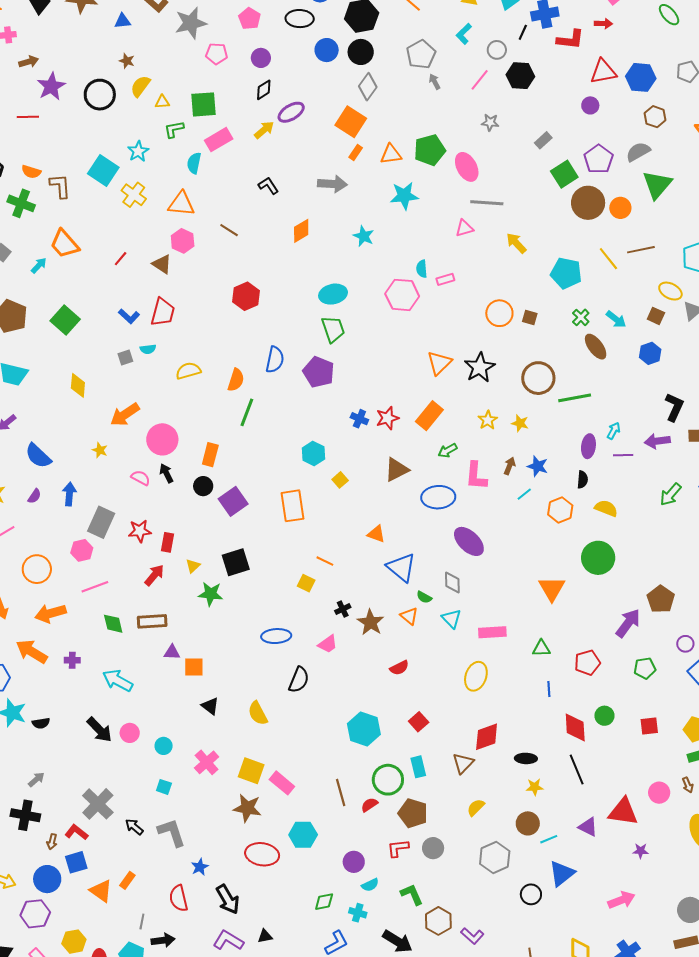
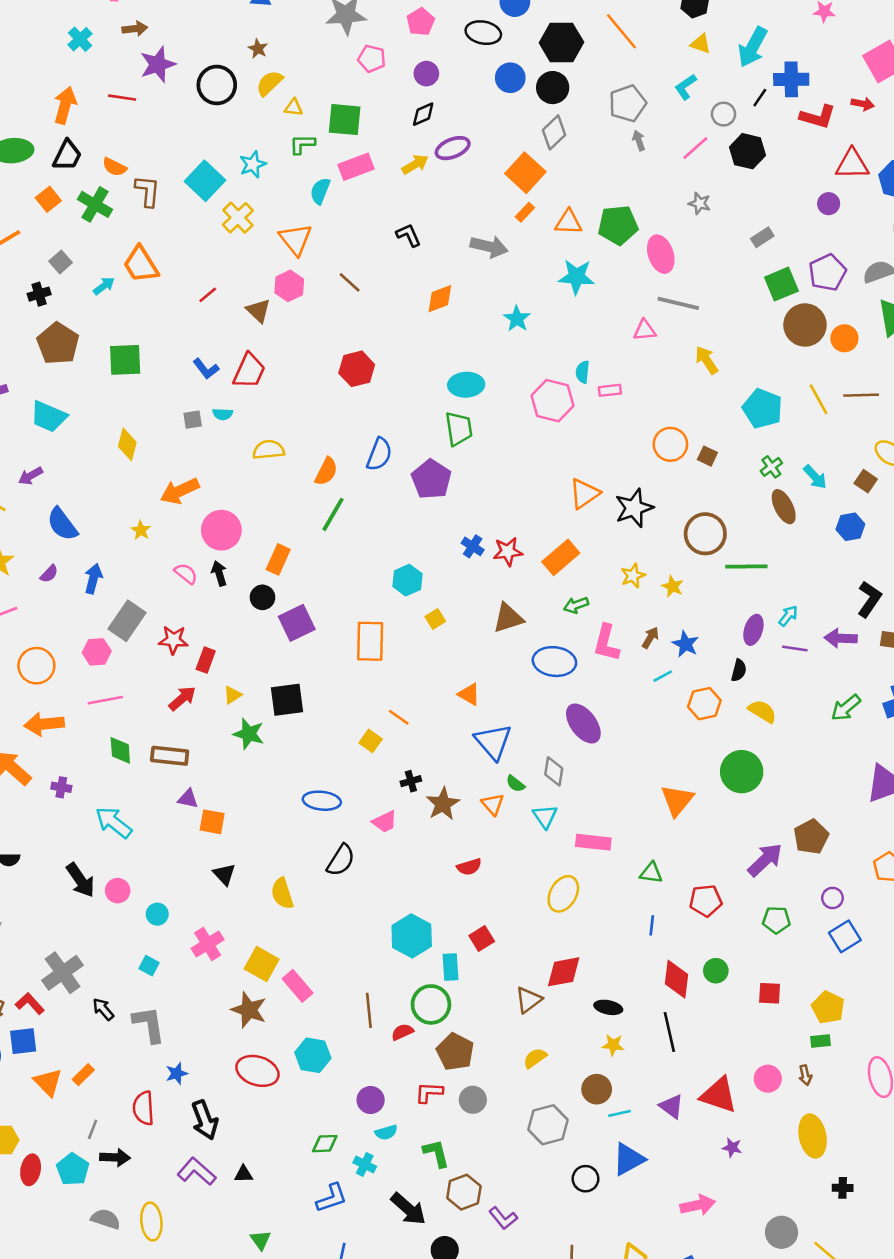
orange triangle: (181, 204) -> (296, 239), turned 36
green square: (65, 320) -> (125, 360), turned 36
cyan rectangle: (418, 767) -> (450, 967), moved

